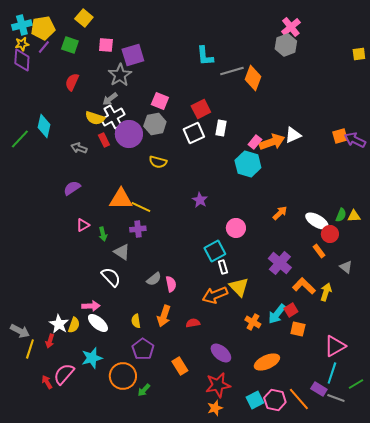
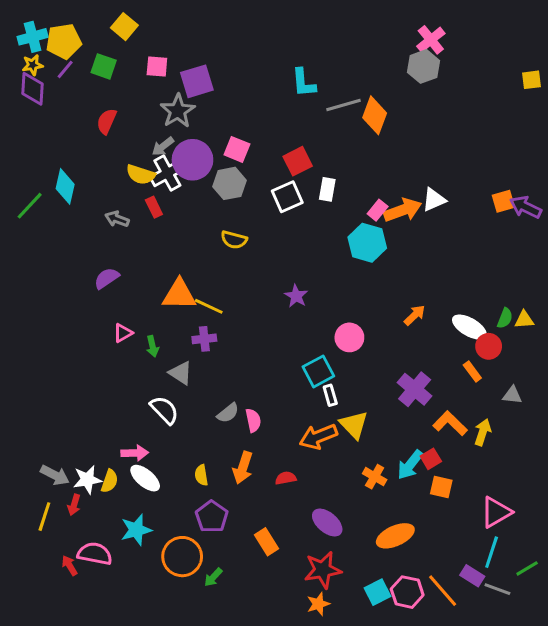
purple circle: (129, 134) -> (192, 160), moved
gray triangle: (346, 267) -> (512, 395), turned -32
white star: (59, 324) -> (87, 480), turned 30
gray arrow: (20, 331) -> (55, 475), moved
pink semicircle: (64, 374) -> (95, 554), turned 60

